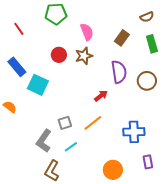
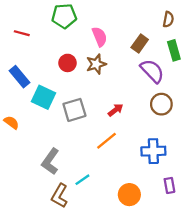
brown semicircle: (147, 17) -> (168, 19), turned -56
red line: (19, 29) -> (22, 33), turned -40
purple semicircle: (119, 72) -> (152, 71), moved, turned -35
brown circle: (147, 81) -> (161, 104), moved
gray square: (65, 123) -> (74, 110), moved, size x1.5
cyan line: (71, 147) -> (82, 180), moved

